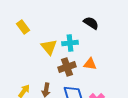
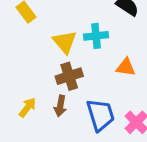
brown cross: (67, 67) -> (69, 76), moved

